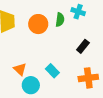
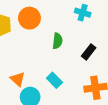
green semicircle: (60, 20) -> (58, 41), moved
orange circle: (38, 24) -> (29, 18), moved

